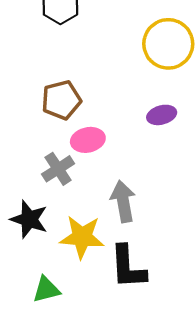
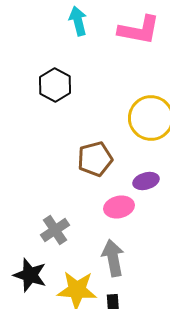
brown pentagon: (61, 100) -> (95, 159), moved
pink ellipse: (88, 140) -> (119, 207), moved

